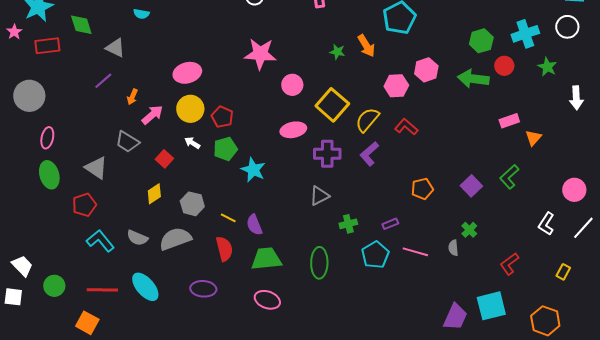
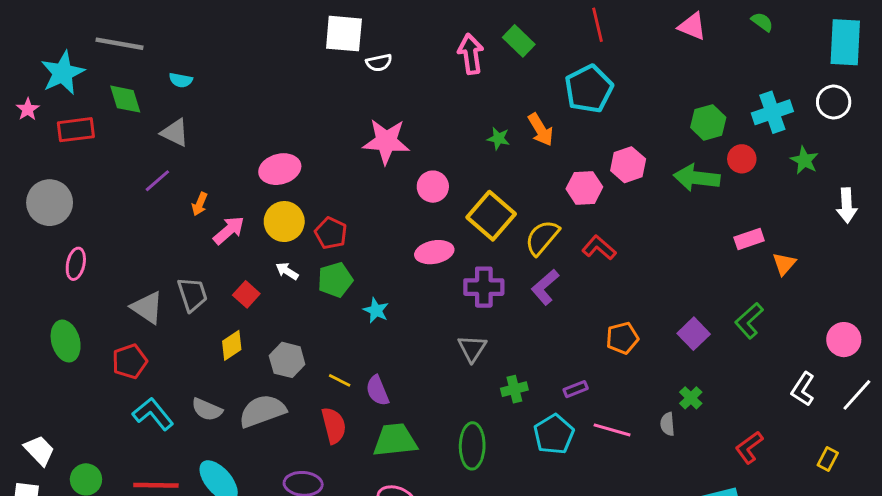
cyan semicircle: (141, 14) -> (181, 80), moved
gray trapezoid: (127, 142) -> (192, 294), moved, turned -140
cyan star: (253, 170) -> (376, 310), size x0.7
green ellipse: (49, 175) -> (66, 341), moved
gray triangle: (319, 196) -> (472, 348), turned -30

